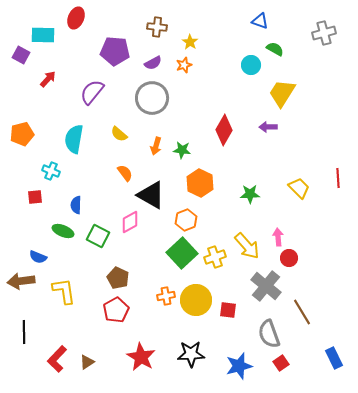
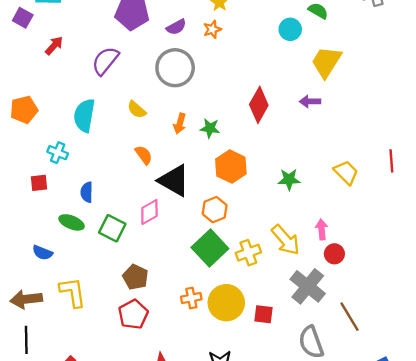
brown arrow: (21, 281) -> (26, 299), moved

